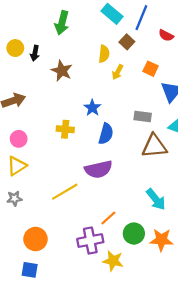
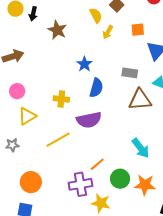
yellow semicircle: (104, 54) -> (96, 15), turned -35
orange square: (151, 69) -> (138, 30), turned -32
yellow cross: (65, 129) -> (61, 99), moved
yellow triangle: (17, 166) -> (27, 116), moved

